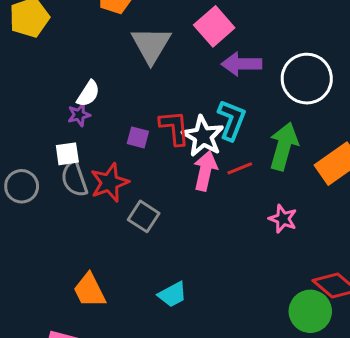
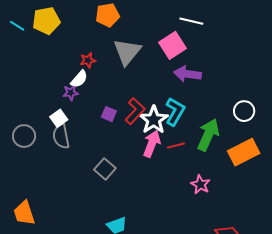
white circle: (307, 79) -> (244, 111), moved, size x0.6
red L-shape: (175, 128) -> (135, 111), turned 40
white square: (67, 154) -> (59, 118), turned -36
red star: (110, 183) -> (88, 60), moved, size x0.6
orange trapezoid: (89, 290) -> (24, 213), moved

